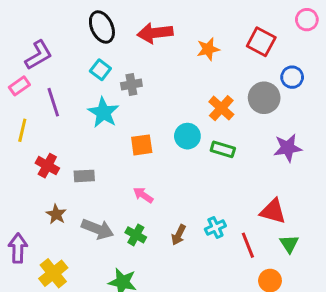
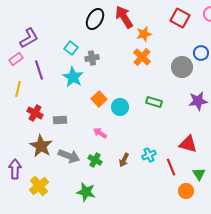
black ellipse: (102, 27) -> (95, 19), moved, turned 55
red arrow: (155, 33) -> (124, 17), moved, turned 65
red square: (261, 42) -> (180, 18), moved
orange cross: (221, 108) -> (142, 57), moved
cyan circle: (187, 136) -> (120, 107), moved
orange square: (142, 145) -> (99, 99), turned -35
brown star: (56, 214) -> (41, 146), size x1.6
green triangle: (289, 244) -> (199, 174), moved

